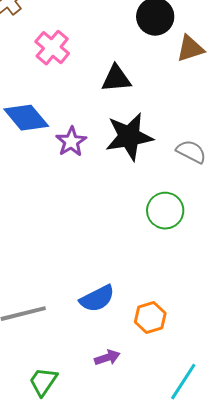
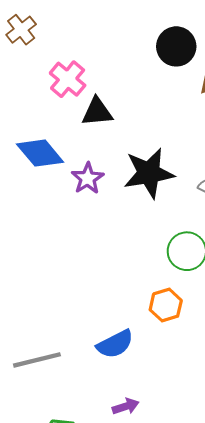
black triangle: (116, 79) -> (97, 112), moved
orange hexagon: (150, 318) -> (166, 305), moved

